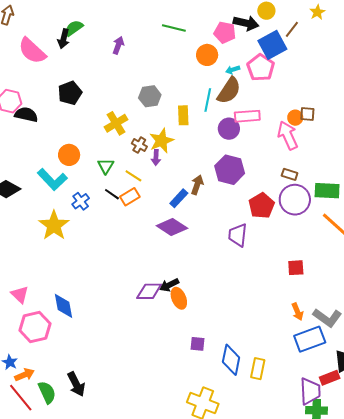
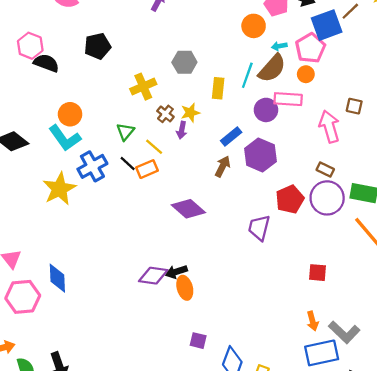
orange circle: (295, 118) -> (306, 74), moved
yellow star: (162, 141) -> (190, 113), size x0.7
orange circle: (69, 155) -> (70, 114), moved
blue rectangle: (179, 198) -> (231, 136), moved
blue cross: (81, 201) -> (92, 166), size x1.5

